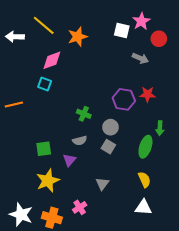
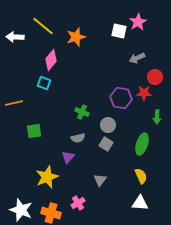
red circle: (159, 39) -> (155, 77), moved
gray arrow: (140, 58) -> (137, 58), turned 133
pink diamond: (52, 60) -> (51, 60), turned -30
green arrow: (160, 128) -> (157, 117), moved
green square: (44, 149) -> (34, 131), moved

